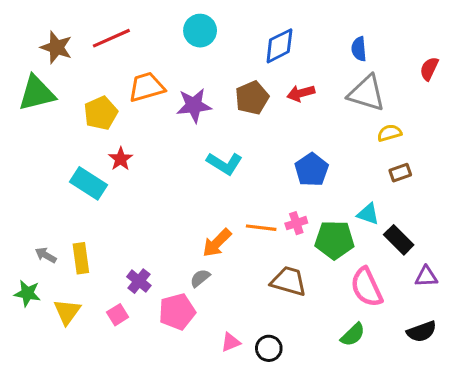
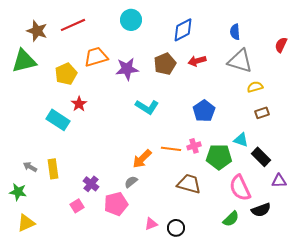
yellow triangle: (67, 312) -> (26, 223), moved, turned 30
black semicircle: (422, 332) -> (261, 210), moved

